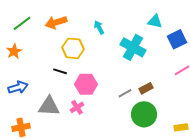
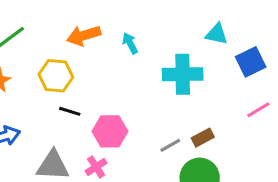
orange arrow: (56, 22) -> (84, 36), moved
cyan cross: (133, 47) -> (183, 74), turned -30
yellow hexagon: (73, 48) -> (56, 76), moved

